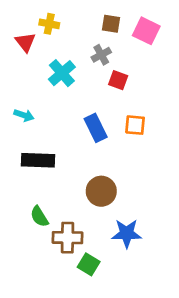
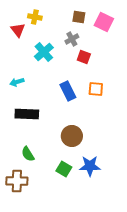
cyan arrow: (24, 115) -> (17, 82), turned 144
brown cross: (68, 238) -> (17, 181), moved
green square: (89, 264) -> (64, 169), moved

